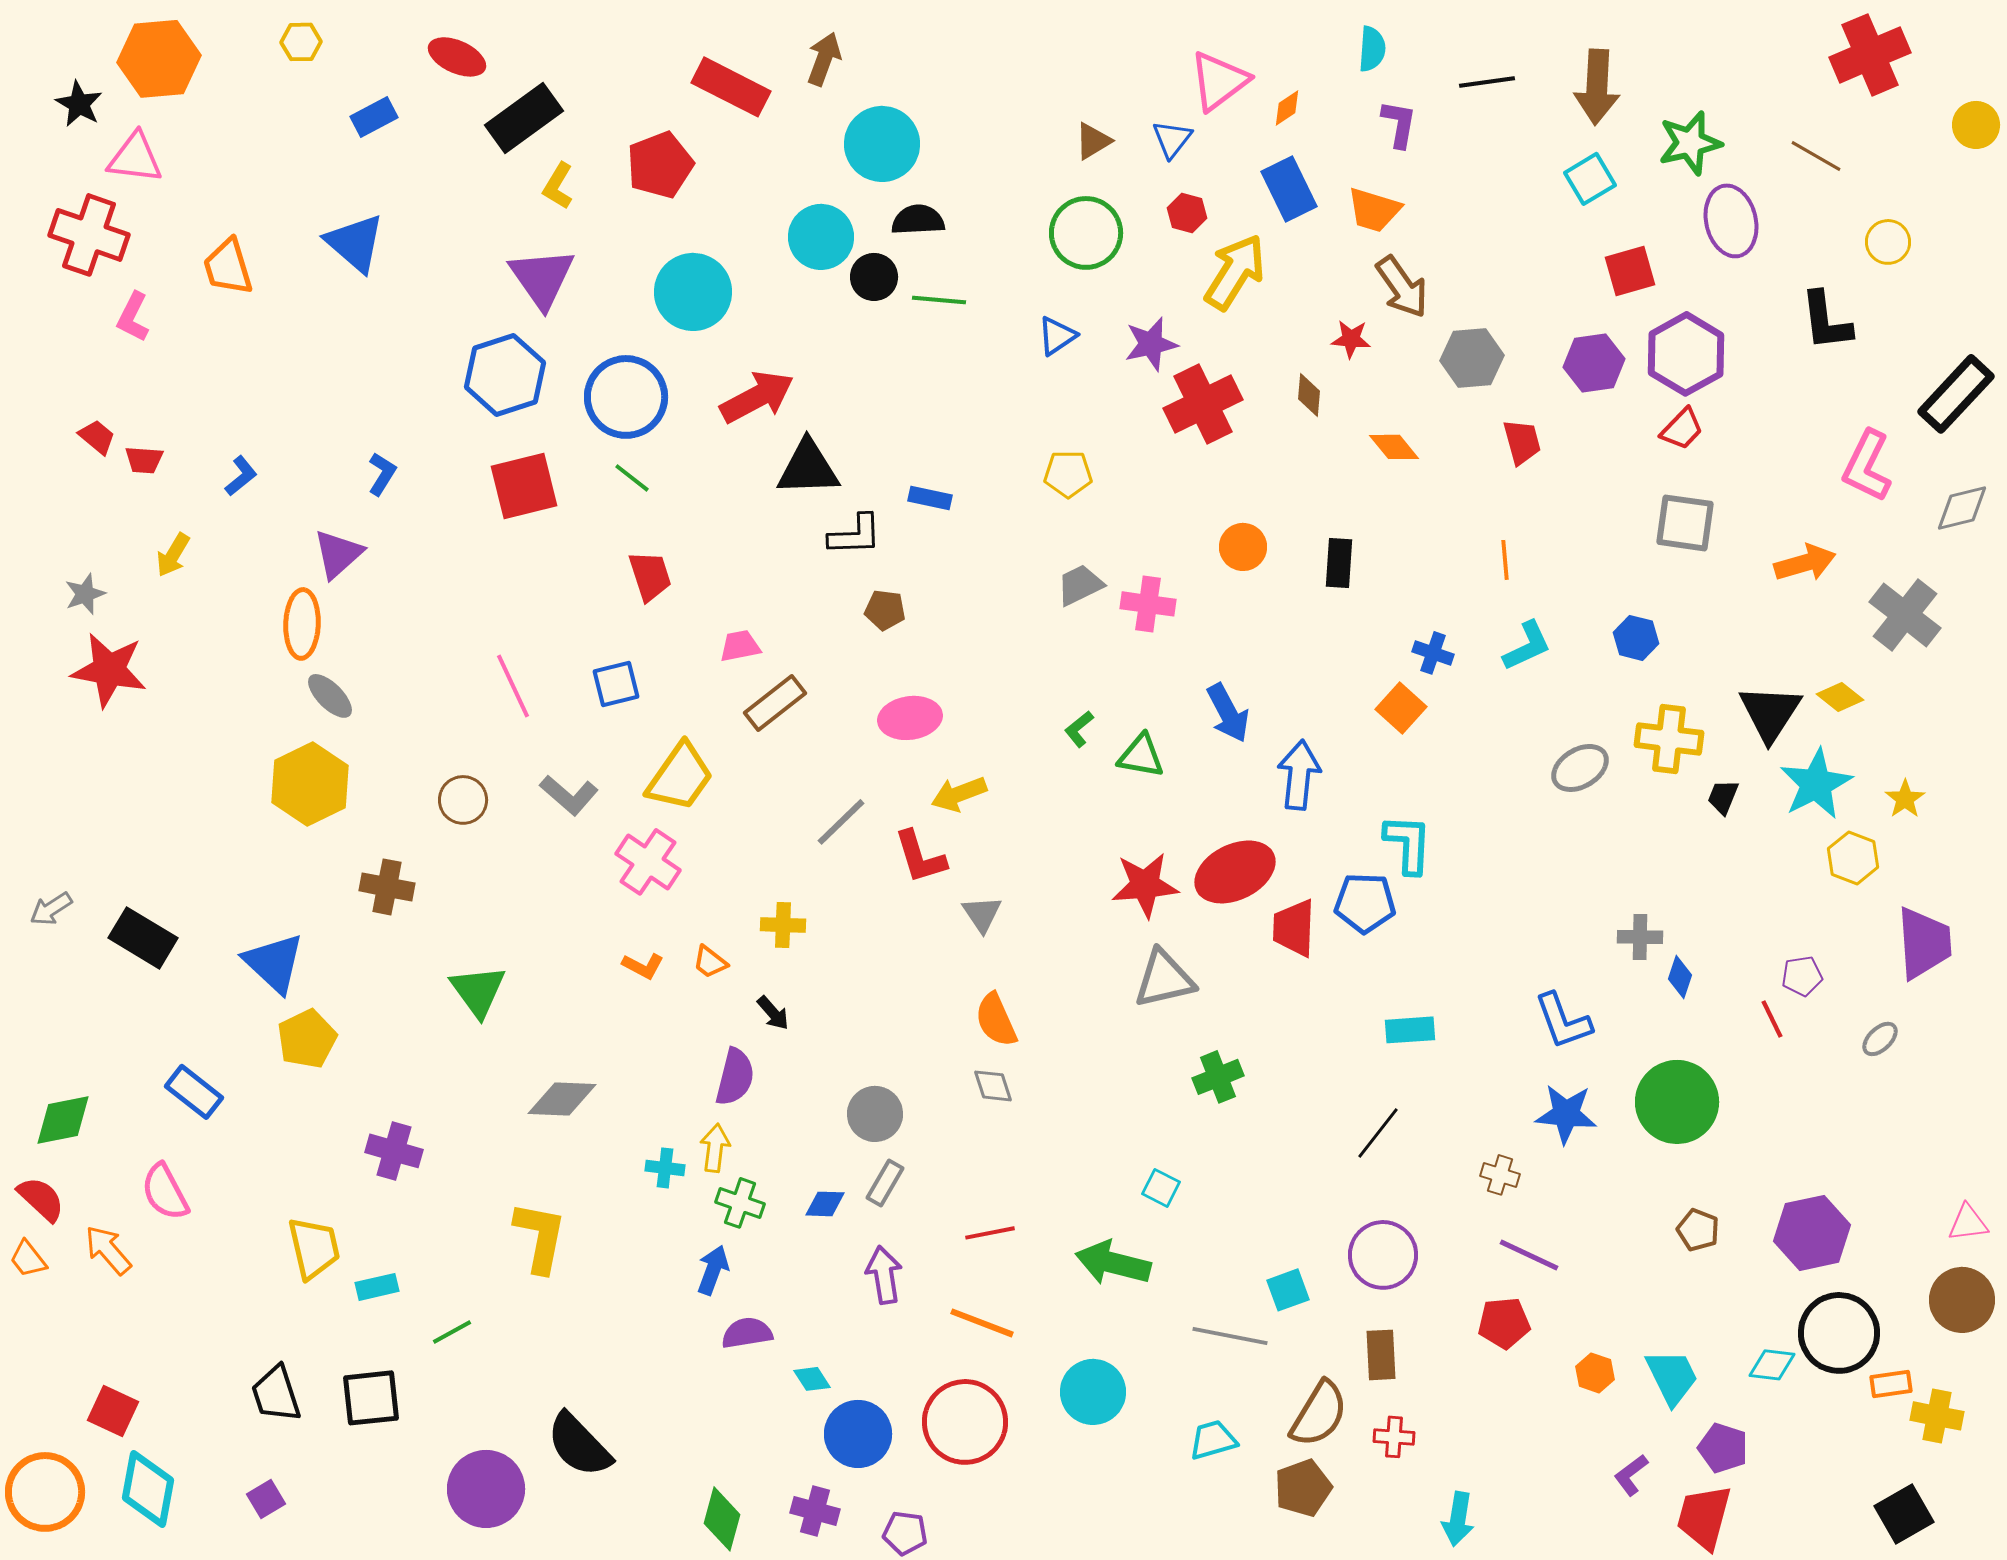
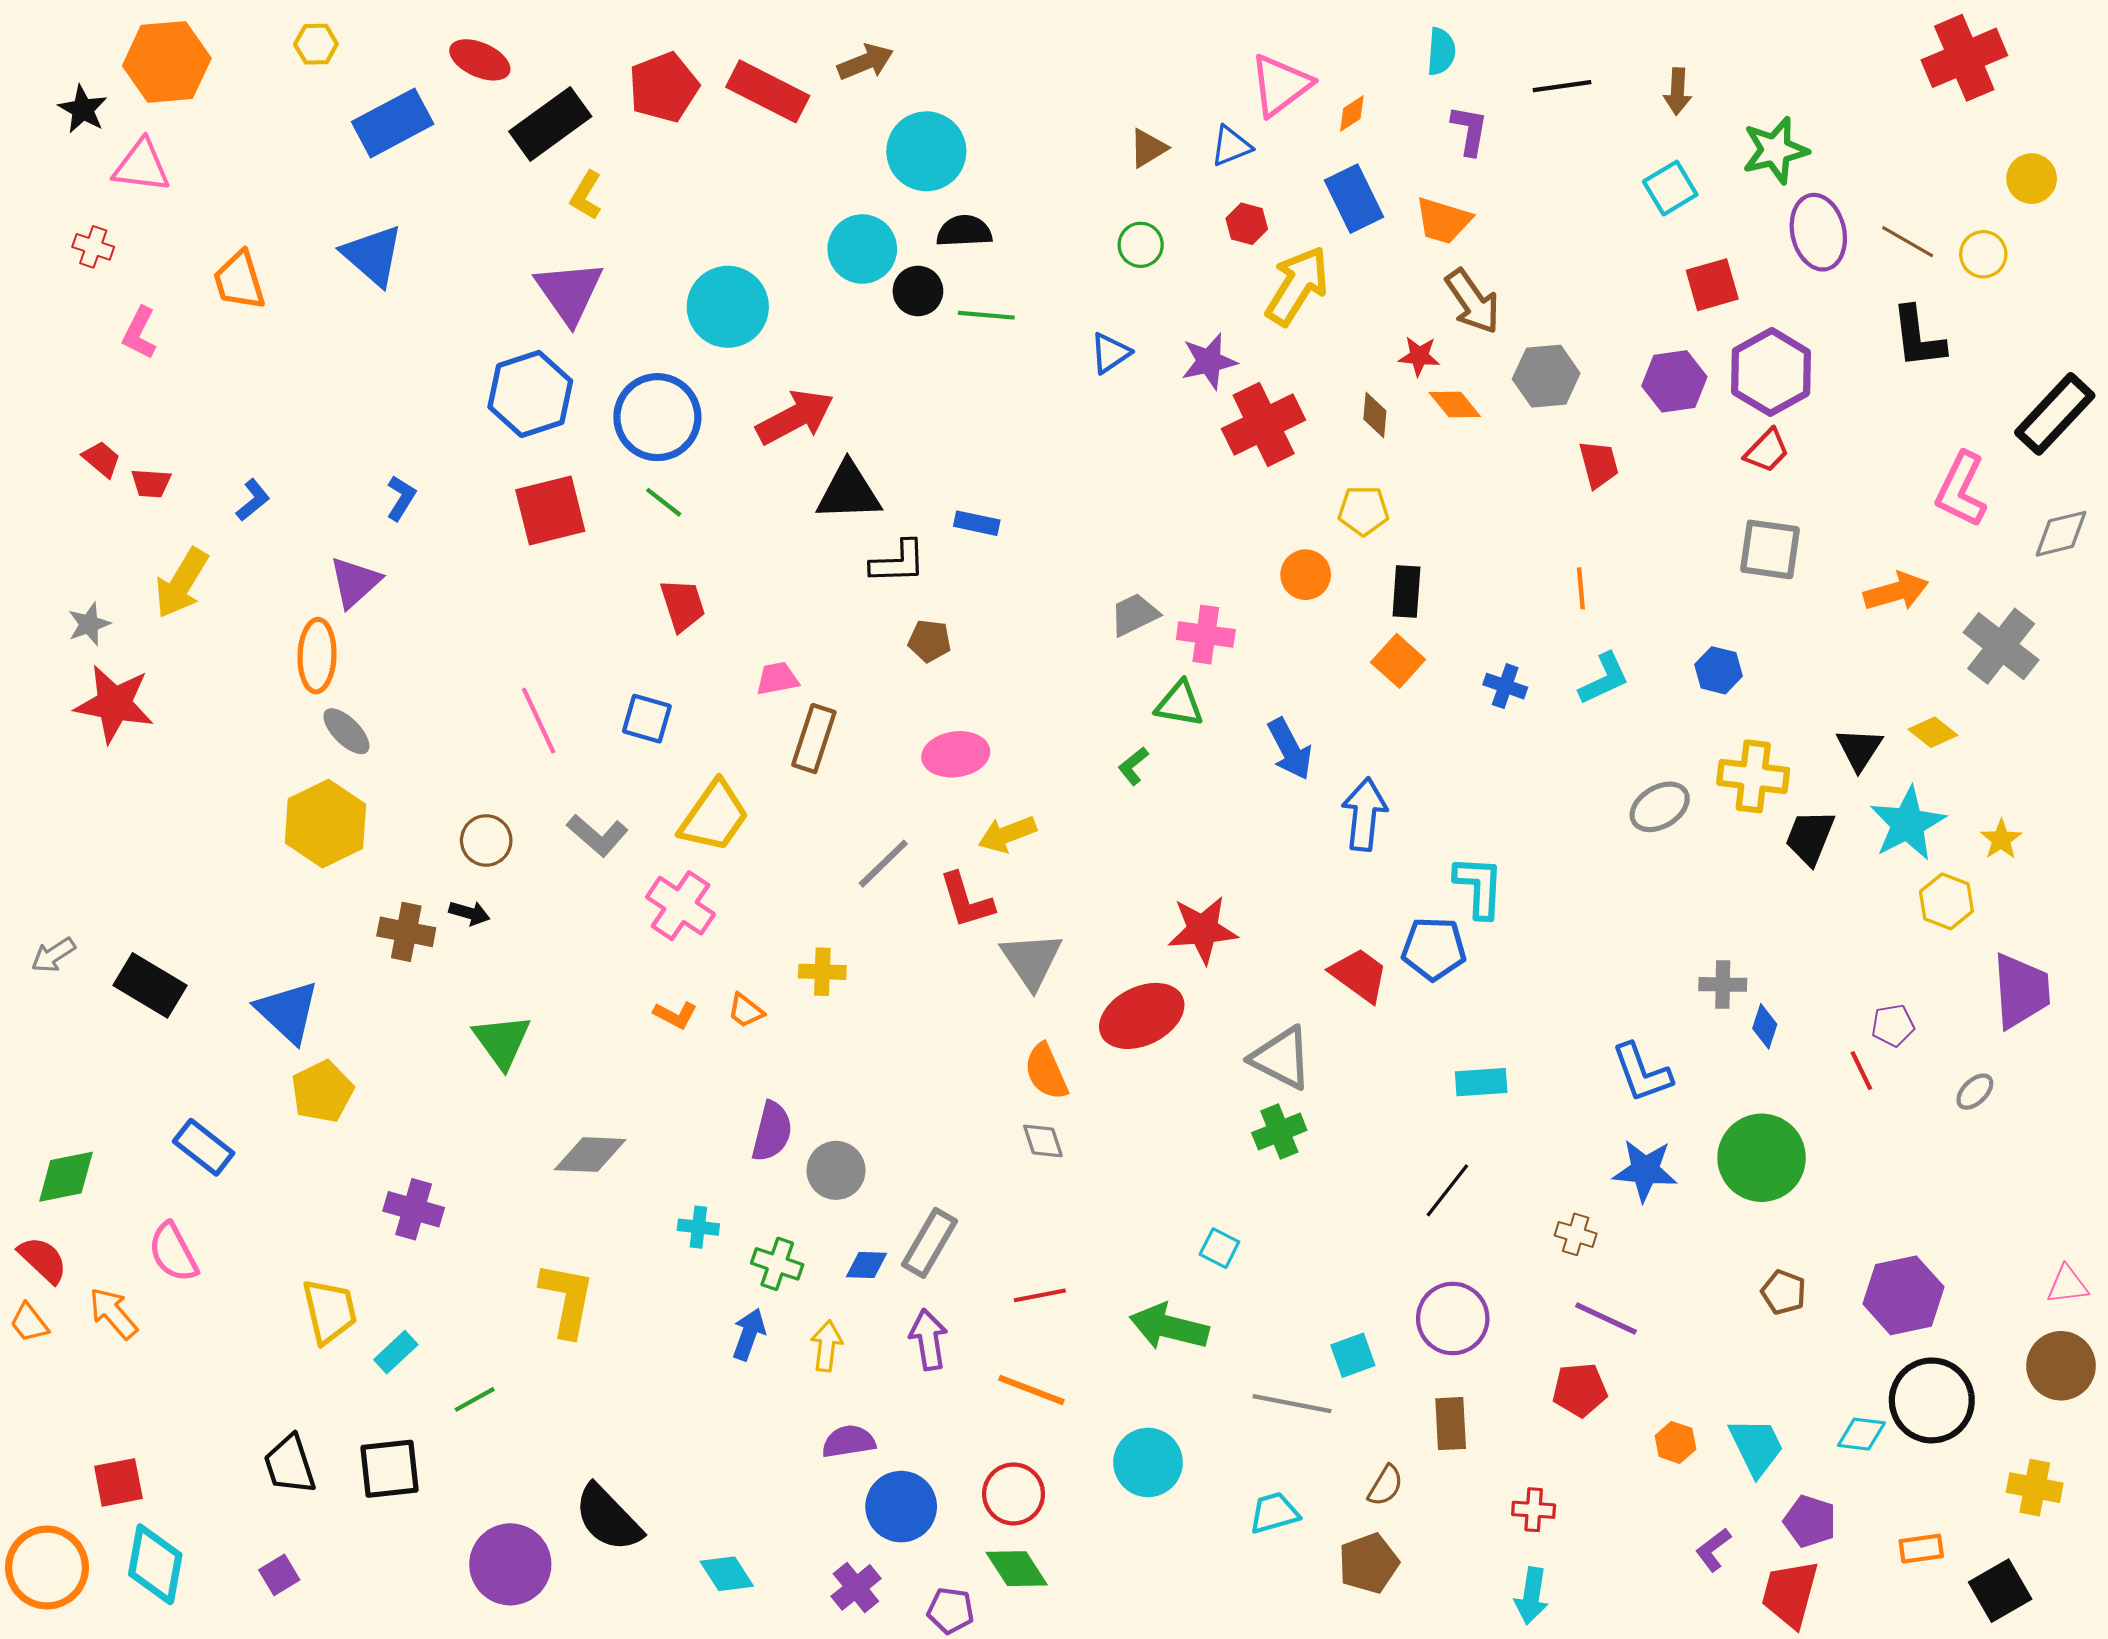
brown arrow: (824, 59) -> (865, 62), turned 48
brown arrow: (1597, 87) -> (1678, 91), size x0.6
blue rectangle: (374, 117) -> (393, 123), size x1.6
yellow circle: (1976, 125) -> (2032, 179), moved
blue triangle: (1172, 139) -> (1231, 146), turned 30
brown line: (1816, 156) -> (1908, 242), moved
red pentagon: (660, 165) -> (664, 87), moved
green circle: (1086, 233) -> (1141, 245), size x0.6
red cross: (89, 235) -> (93, 247), size x0.5
orange diamond: (1394, 447) -> (1455, 404), moved
yellow pentagon: (1068, 474) -> (1363, 511), moved
yellow arrow: (173, 555) -> (181, 583), size x1.5
blue square: (616, 684) -> (647, 719), turned 30
brown rectangle: (775, 703) -> (814, 739), turned -34
orange square: (1401, 708) -> (1398, 661), moved
black triangle: (1770, 713) -> (1859, 749), size x0.7
green triangle: (1141, 756) -> (1180, 704), moved
black trapezoid: (1723, 797) -> (1810, 837), size x1.5
red ellipse: (1235, 872) -> (1142, 1016), moved
gray triangle: (982, 914) -> (1031, 960), size x1.5
red trapezoid: (1294, 928) -> (1359, 975), turned 124
gray triangle: (1164, 979) -> (1281, 1058), moved, turned 40
black arrow: (773, 1013) -> (469, 913), moved, turned -33
gray circle: (875, 1114) -> (836, 1170), moved
yellow arrow: (715, 1148) -> (827, 1346), moved
gray rectangle: (885, 1183) -> (930, 1243), size x1.4
cyan rectangle: (377, 1287) -> (396, 1352), turned -30
purple semicircle: (747, 1333) -> (849, 1441), moved
cyan diamond: (812, 1379) -> (727, 1574), moved, size x1.4
orange rectangle: (1891, 1384) -> (1921, 1549), moved
red square: (113, 1411) -> (118, 1482), turned -36
brown semicircle: (1319, 1414) -> (1385, 1486), size x0.6
red circle: (965, 1422) -> (1014, 1494), size x0.7
red cross: (1394, 1437) -> (1534, 1510), moved
purple cross: (815, 1511) -> (856, 1587), turned 36
green diamond: (722, 1519) -> (1017, 1569), moved, turned -48

